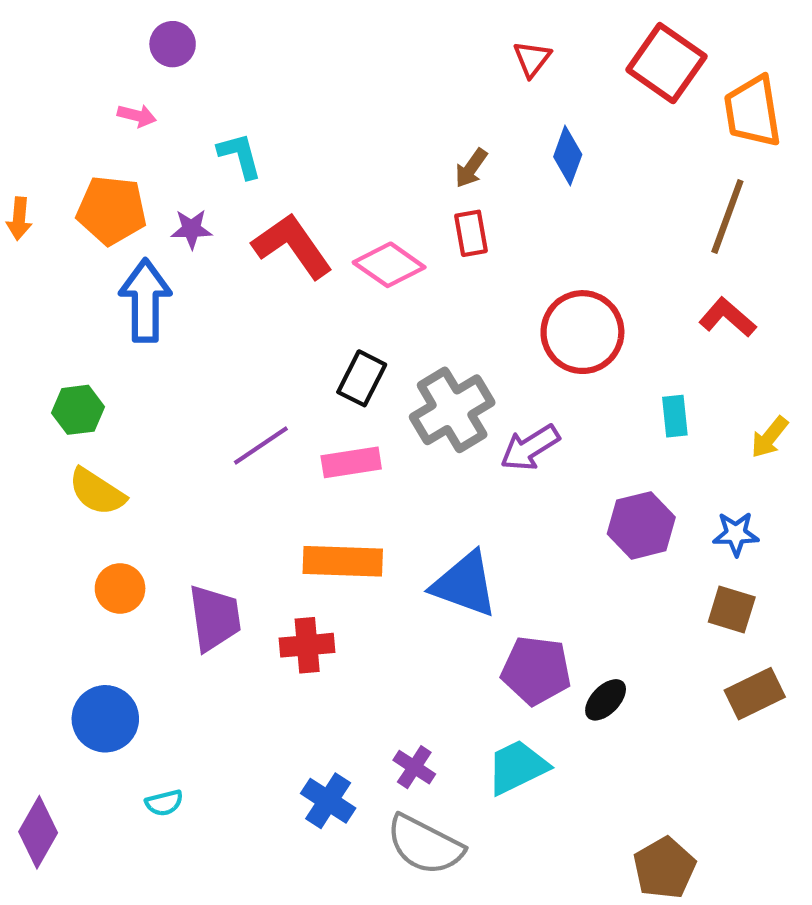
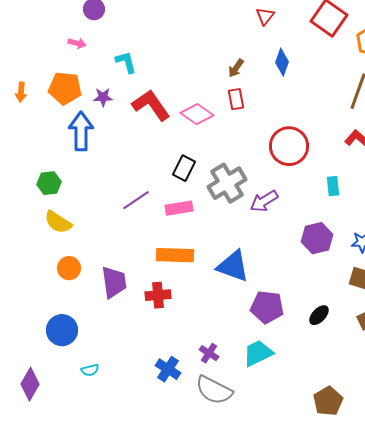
black ellipse: (606, 700) -> (319, 315), moved

